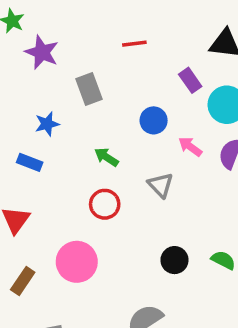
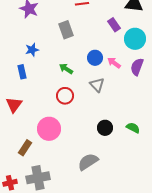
gray rectangle: (89, 89) -> (66, 30), moved
blue circle: (154, 120) -> (95, 58), moved
blue rectangle: (30, 162) -> (22, 72), turned 56
brown rectangle: (23, 281) -> (25, 148), moved

